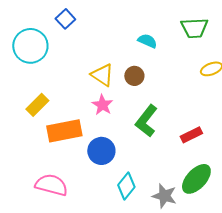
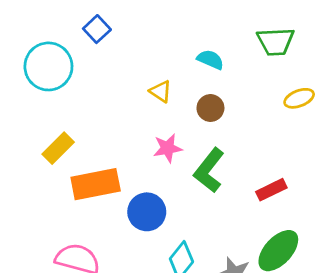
yellow triangle: (102, 75) -> (161, 91), moved, size x0.7
brown circle: (134, 76) -> (210, 108), moved
pink star: (102, 105) -> (168, 148), moved, turned 30

